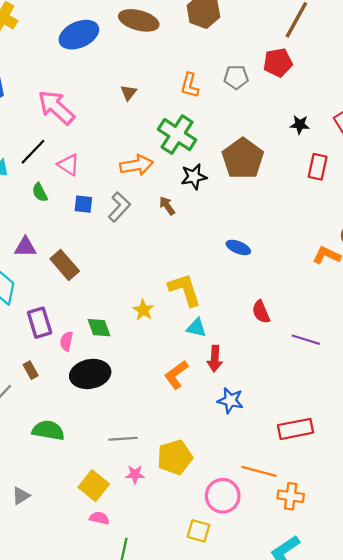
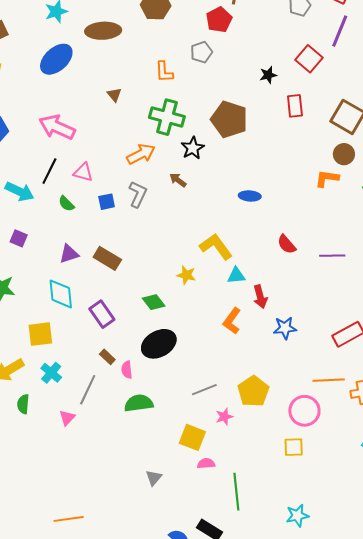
red pentagon: (278, 63) -> (219, 20), moved
pink semicircle: (66, 341) -> (127, 370), moved
gray triangle: (21, 496) -> (154, 478), moved

